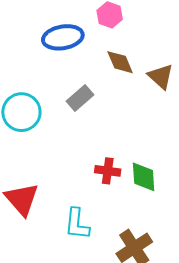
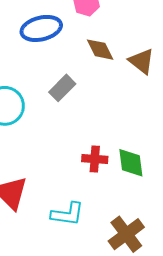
cyan L-shape: (77, 224) -> (67, 214), turned -84

